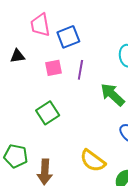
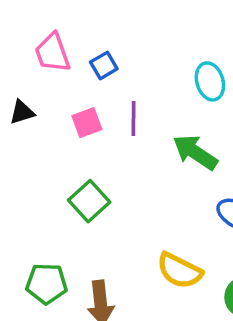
blue square: (68, 37) -> (104, 65), size x0.7

